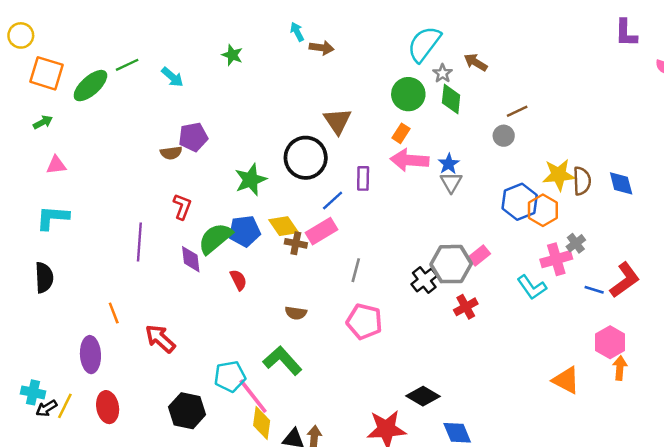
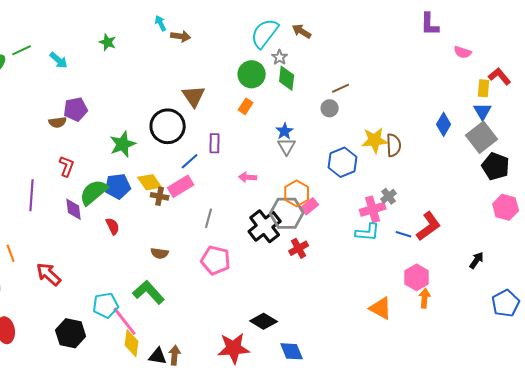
brown arrow: (476, 62) -> (302, 31), moved
pink arrow: (410, 160) -> (248, 177), moved, size x0.6
blue diamond: (621, 183) -> (444, 124), moved, turned 45
orange hexagon: (543, 210) -> (297, 193), moved
black cross: (424, 280) -> (265, 226), size x1.5
cyan L-shape: (532, 287) -> (368, 232), moved, turned -50

